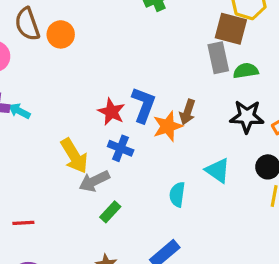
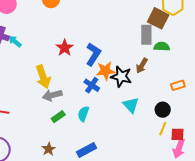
red star: (111, 112) -> (65, 48), moved
brown arrow: (187, 112) -> (142, 66), moved
black star: (247, 116) -> (121, 77), moved
blue cross: (121, 148) -> (92, 85), moved
cyan semicircle: (177, 194) -> (83, 114), moved

